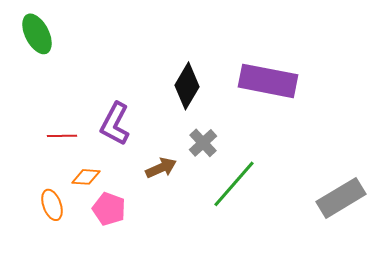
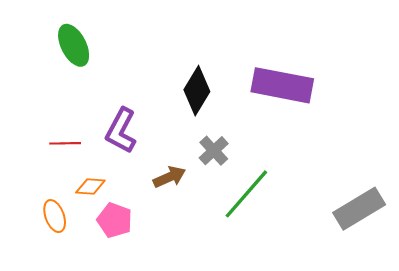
green ellipse: (37, 34) -> (74, 45), moved

